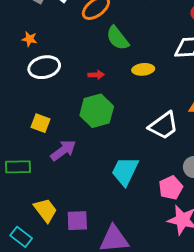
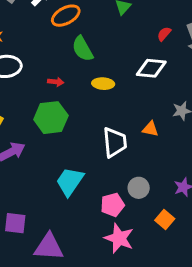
white trapezoid: (163, 126) -> (115, 142), turned -68

